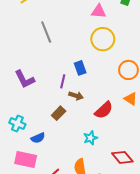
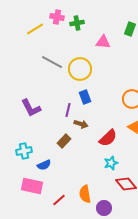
gray line: (46, 32) -> (52, 62), turned -40
yellow circle: (103, 39) -> (80, 69), moved
cyan cross: (17, 123) -> (24, 151), turned -35
cyan star: (90, 138) -> (111, 163), moved

